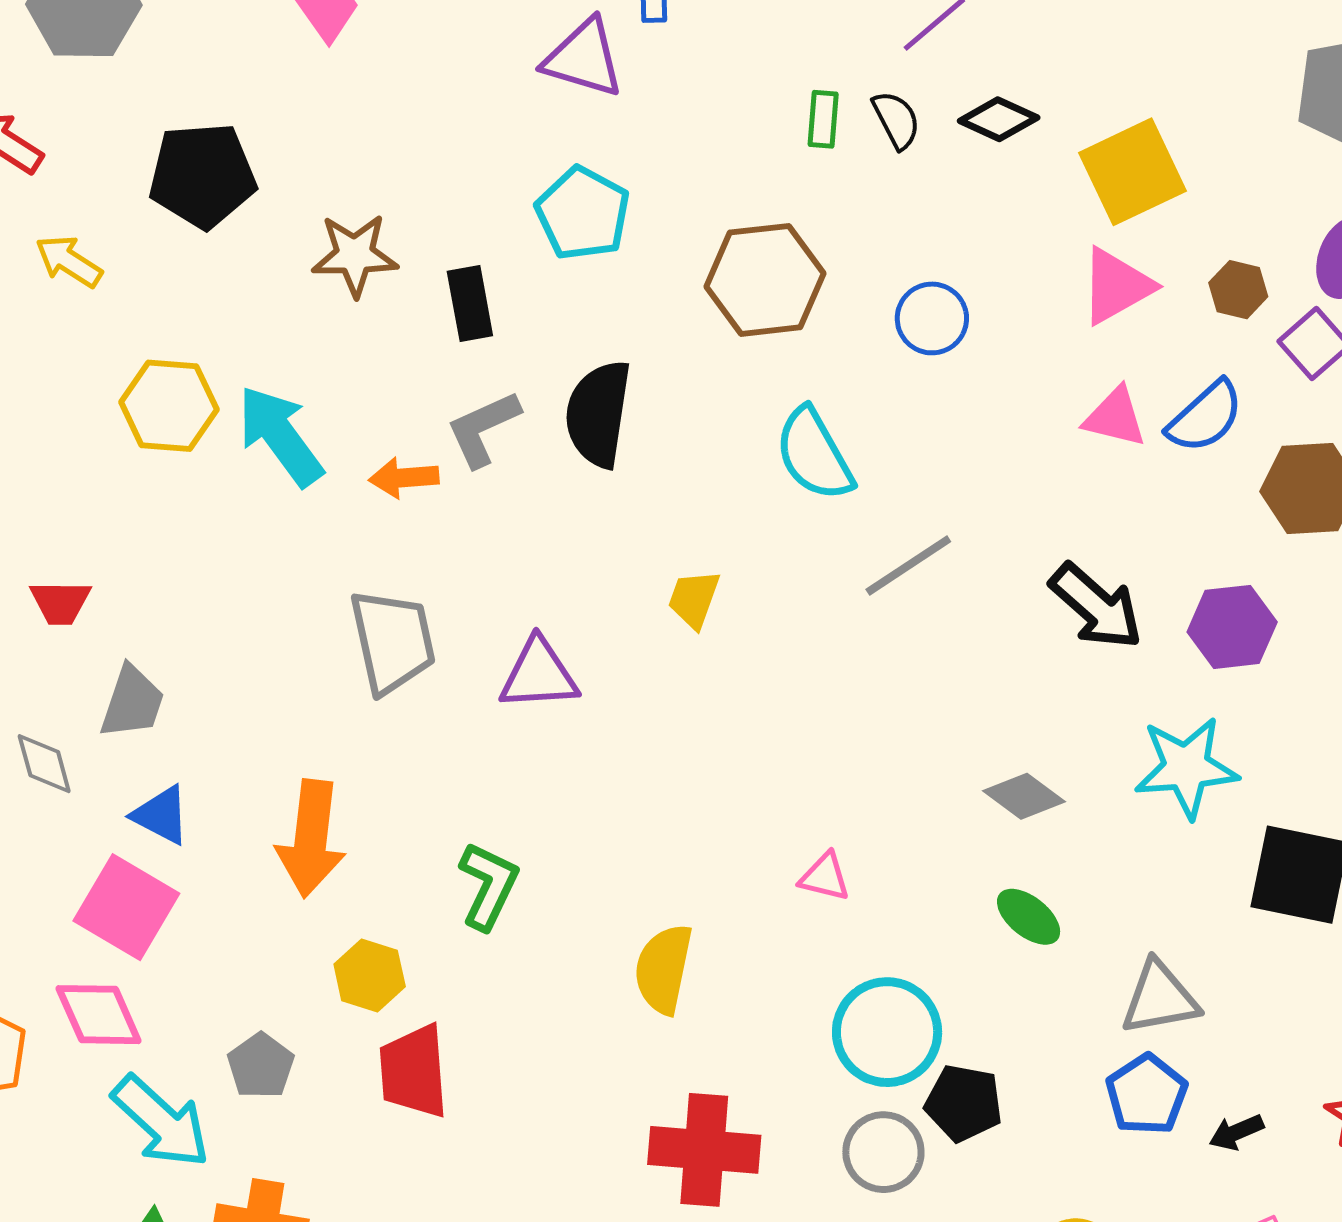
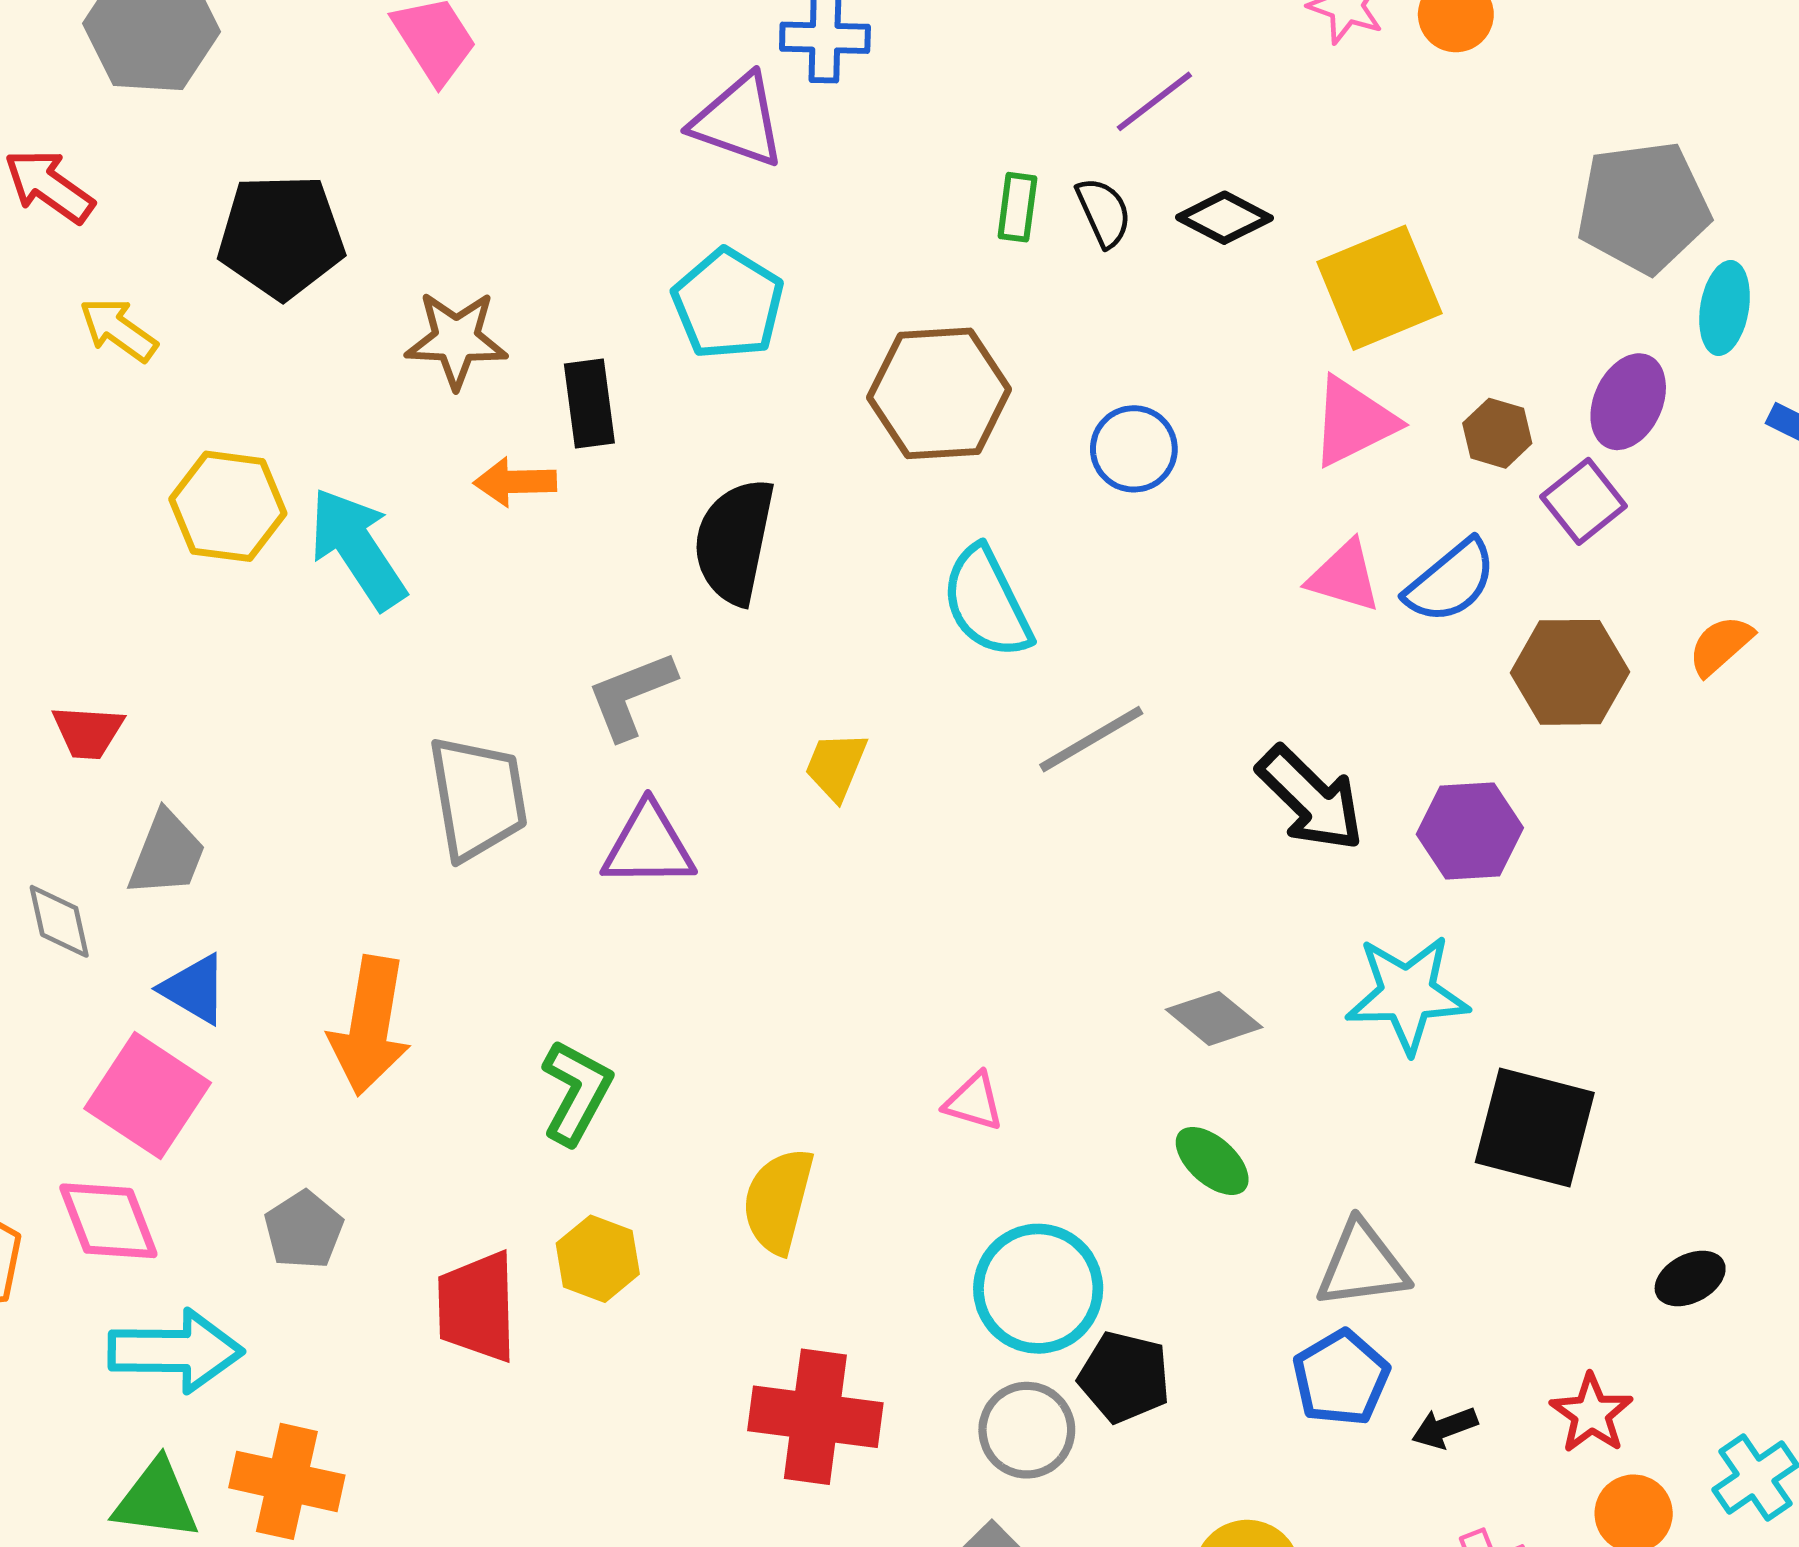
gray L-shape: (483, 429) -> (631, 695), moved
orange arrow: (404, 478) -> (515, 482), moved
yellow hexagon: (370, 975) -> (598, 1259), moved
gray pentagon: (261, 1066) -> (304, 1230), moved
cyan arrow: (161, 1122) -> (176, 1351), turned -45

